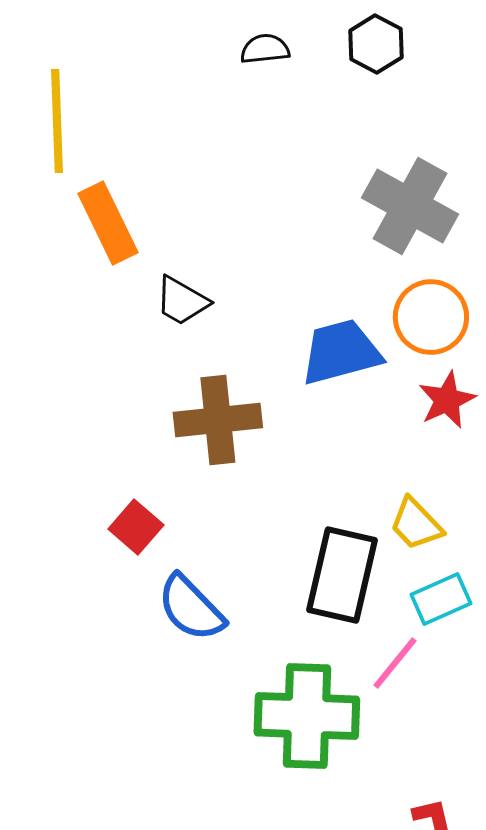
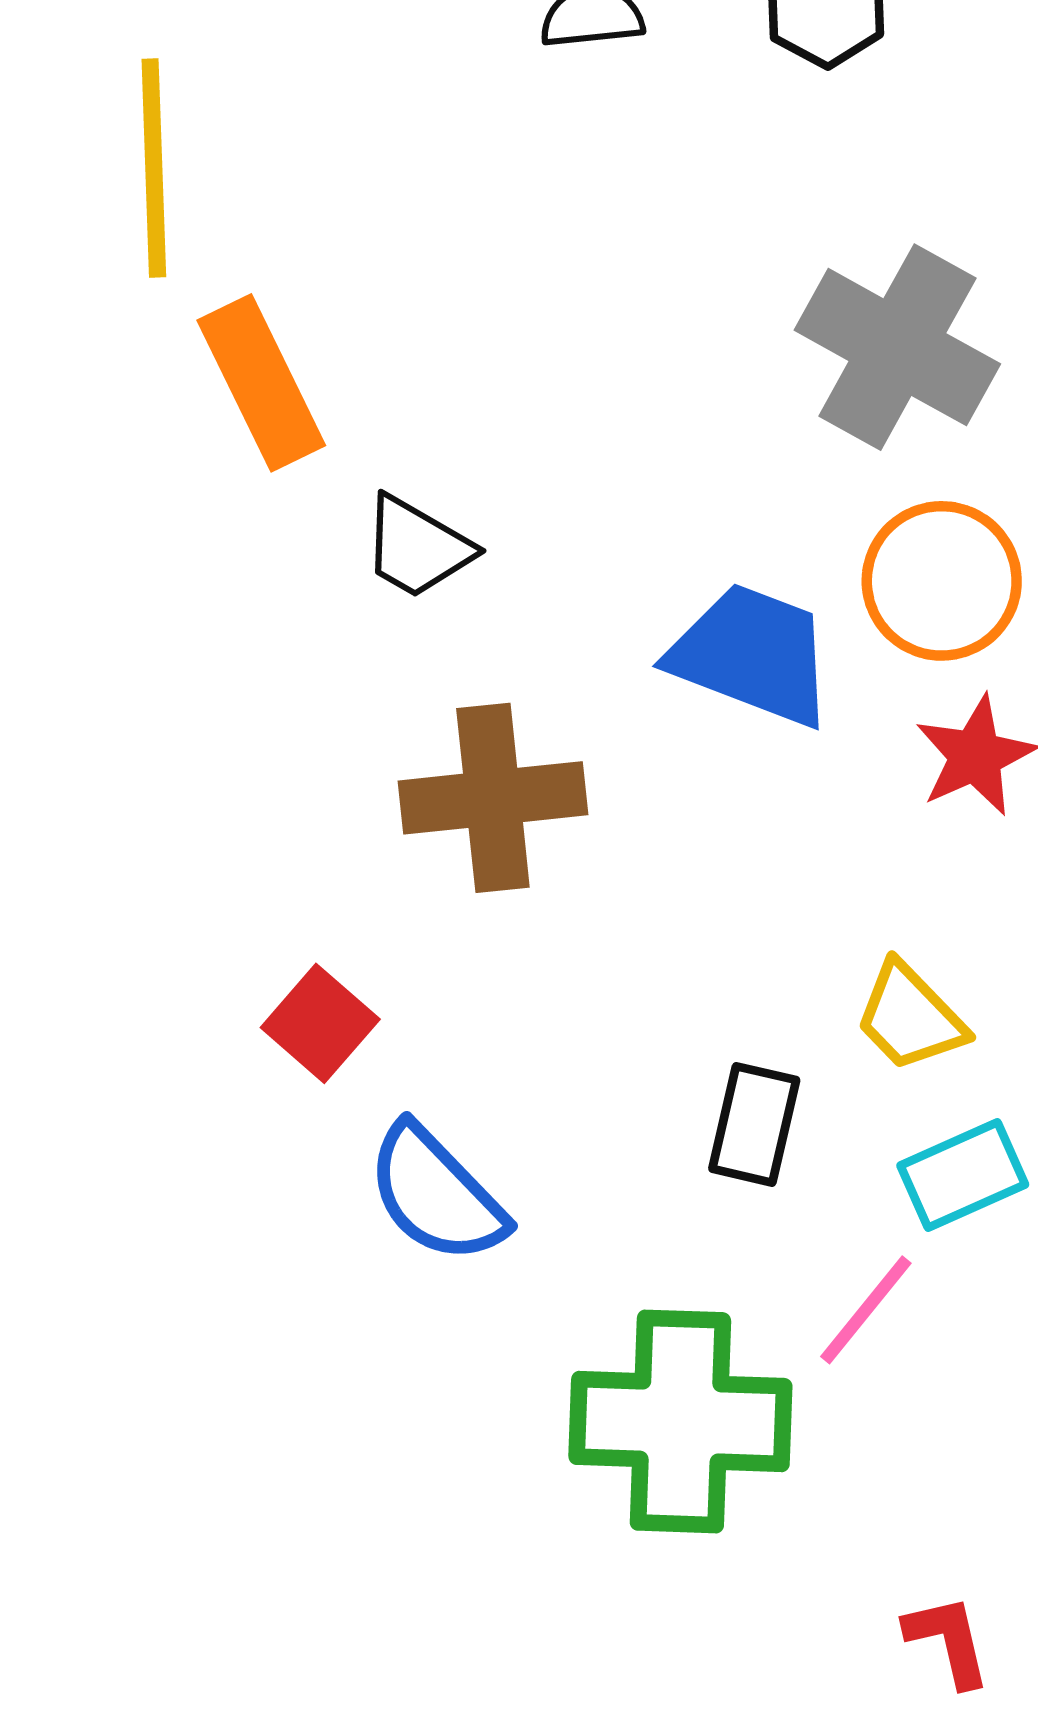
blue trapezoid: (341, 352) -> (752, 655), turned 36
black rectangle: (342, 575) -> (754, 1124), size x0.6

